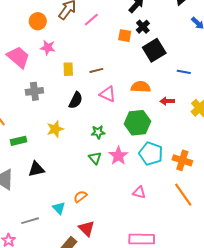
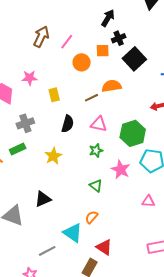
orange circle: (38, 21) -> (82, 62), moved
black cross: (143, 27) -> (119, 38), turned 32
brown line: (96, 70) -> (92, 98), moved
orange semicircle: (141, 87) -> (112, 86), moved
pink triangle: (108, 94) -> (99, 124), moved
green rectangle: (18, 141) -> (18, 149), moved
green triangle: (95, 158) -> (96, 186), moved
cyan triangle: (59, 208) -> (73, 233), size x1.5

